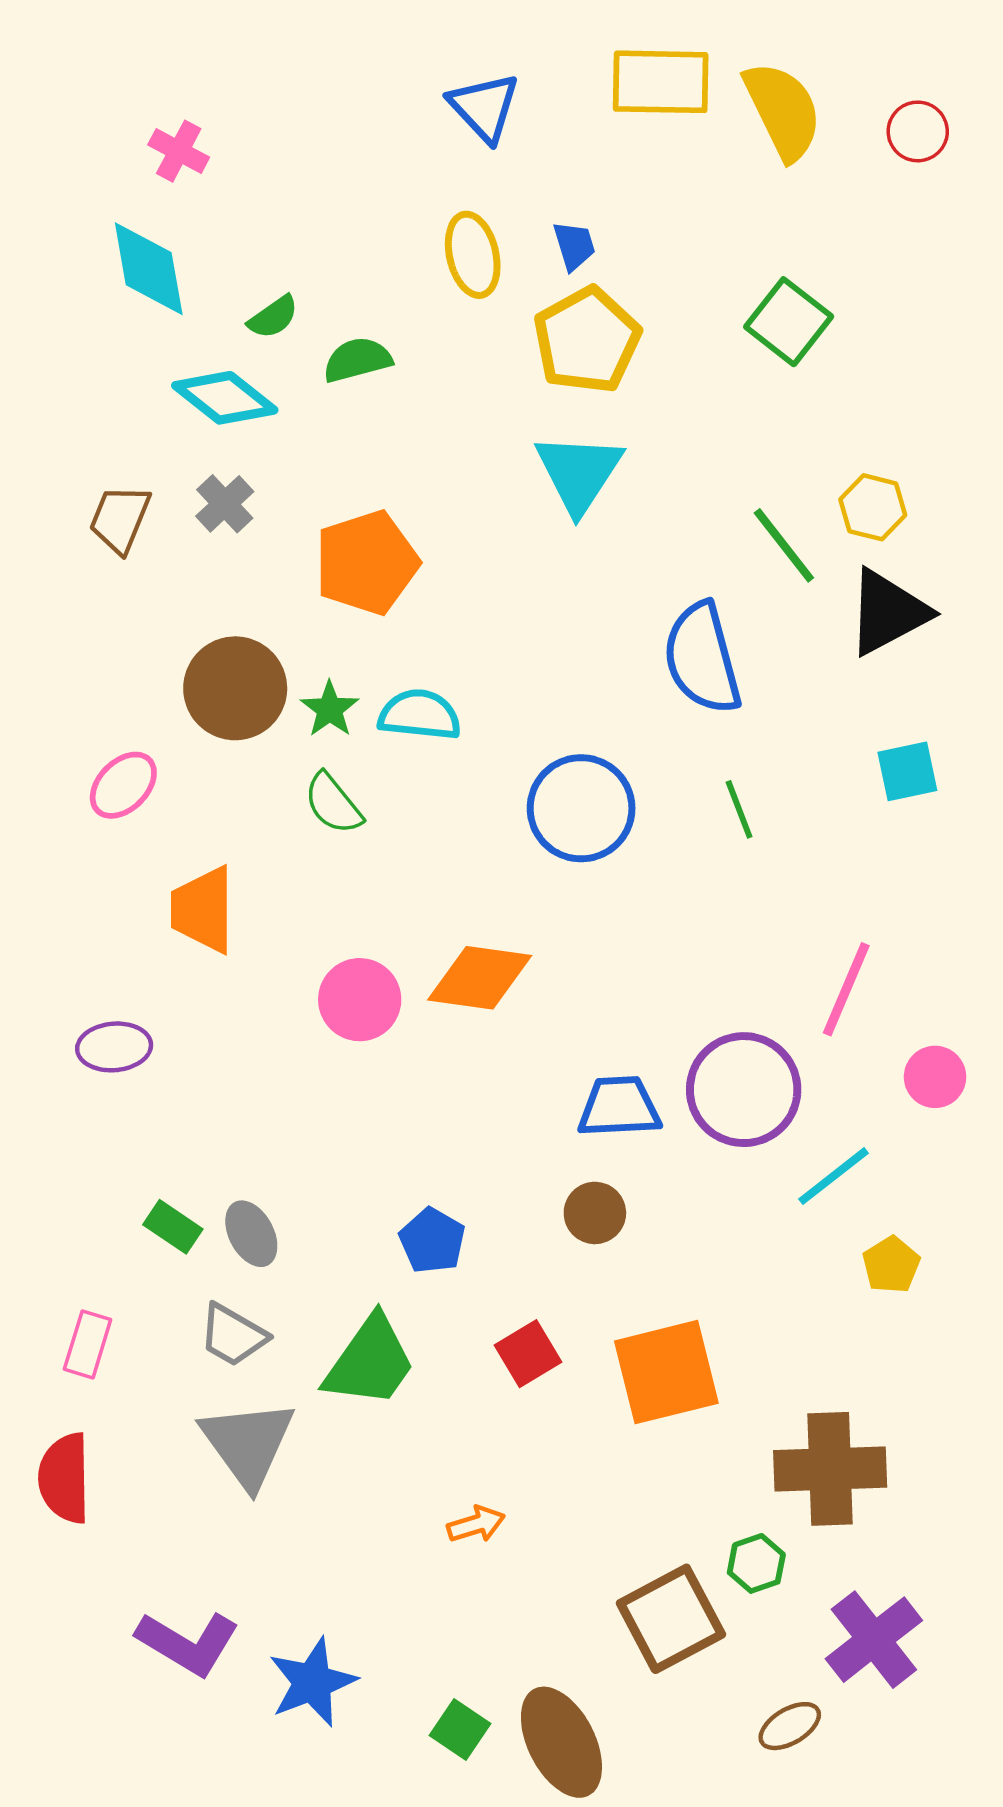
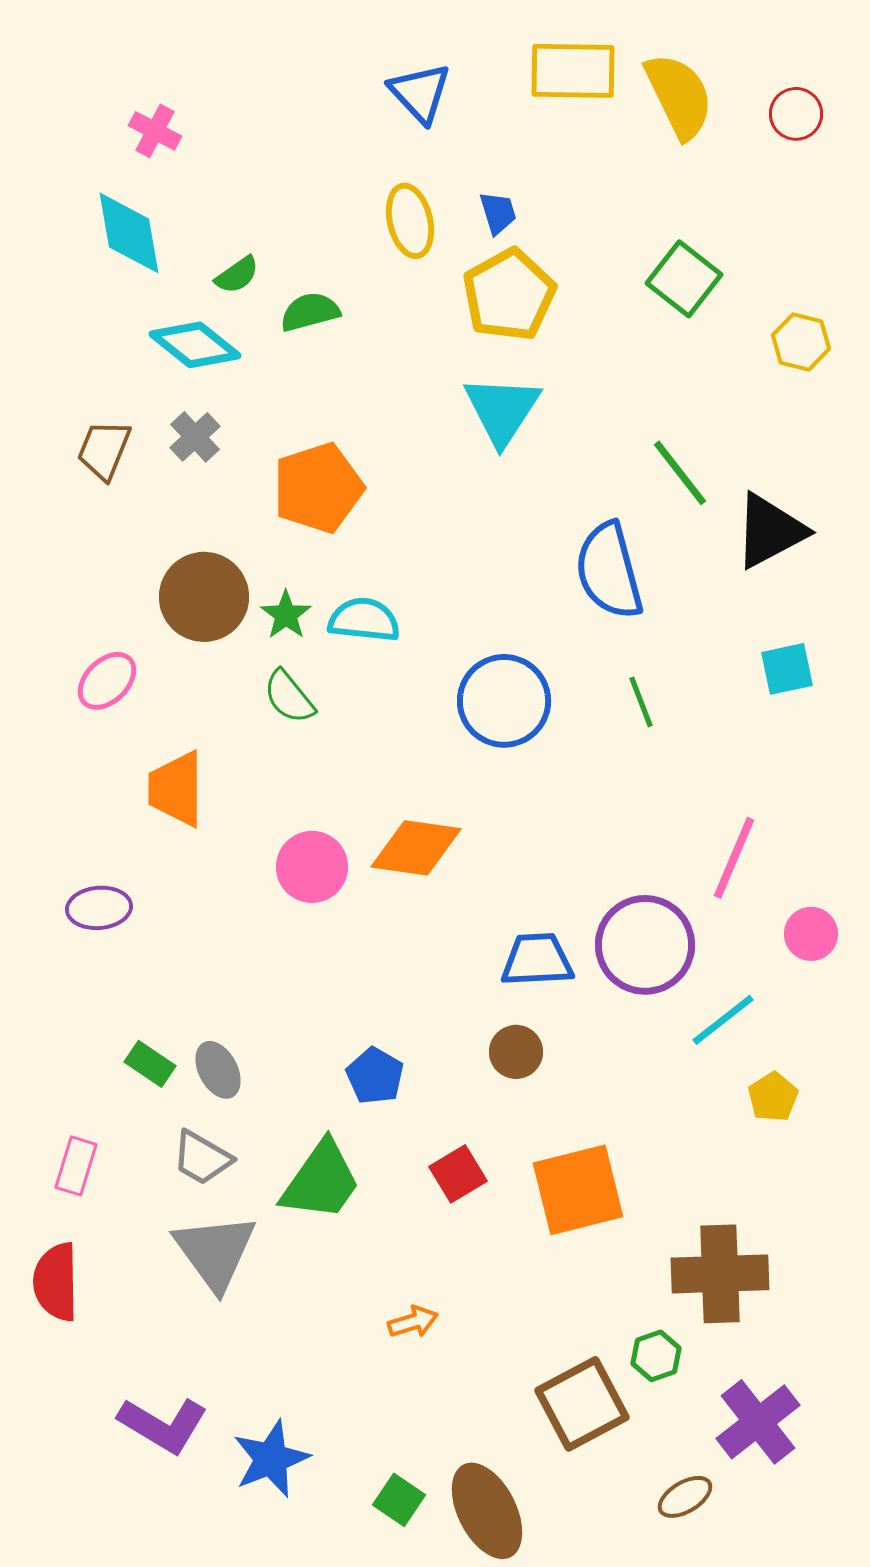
yellow hexagon: (873, 507) -> (801, 342), moved

